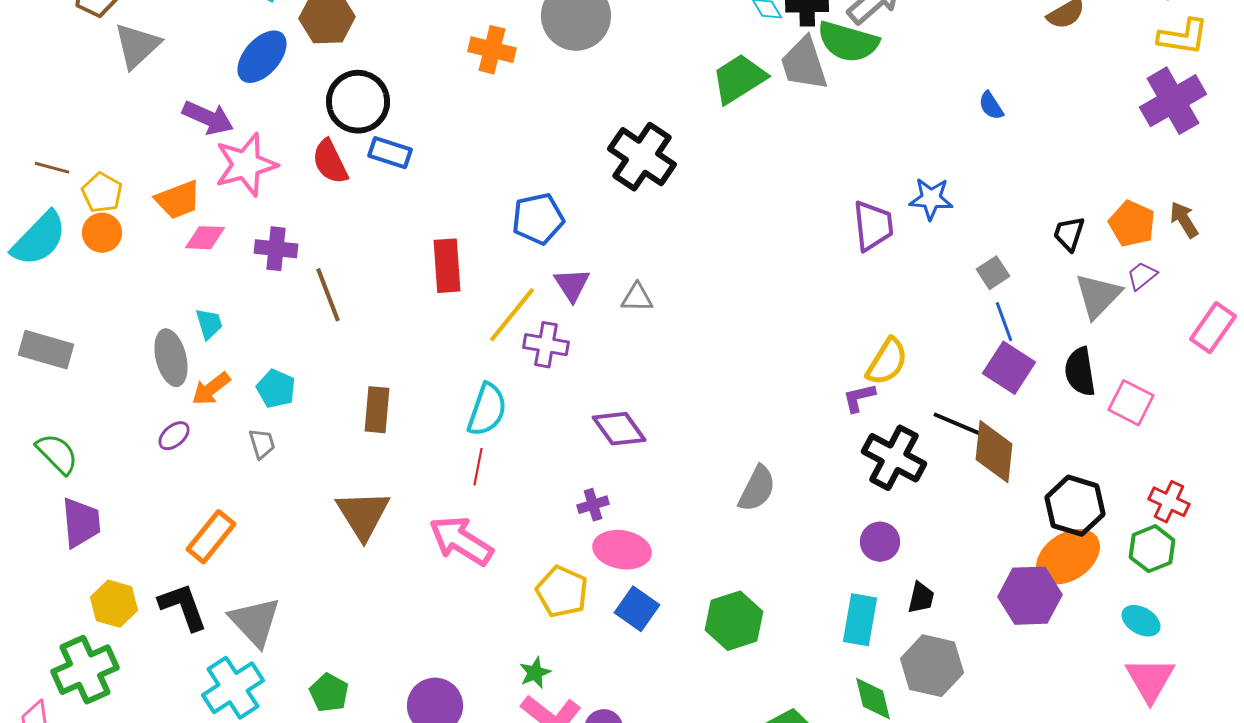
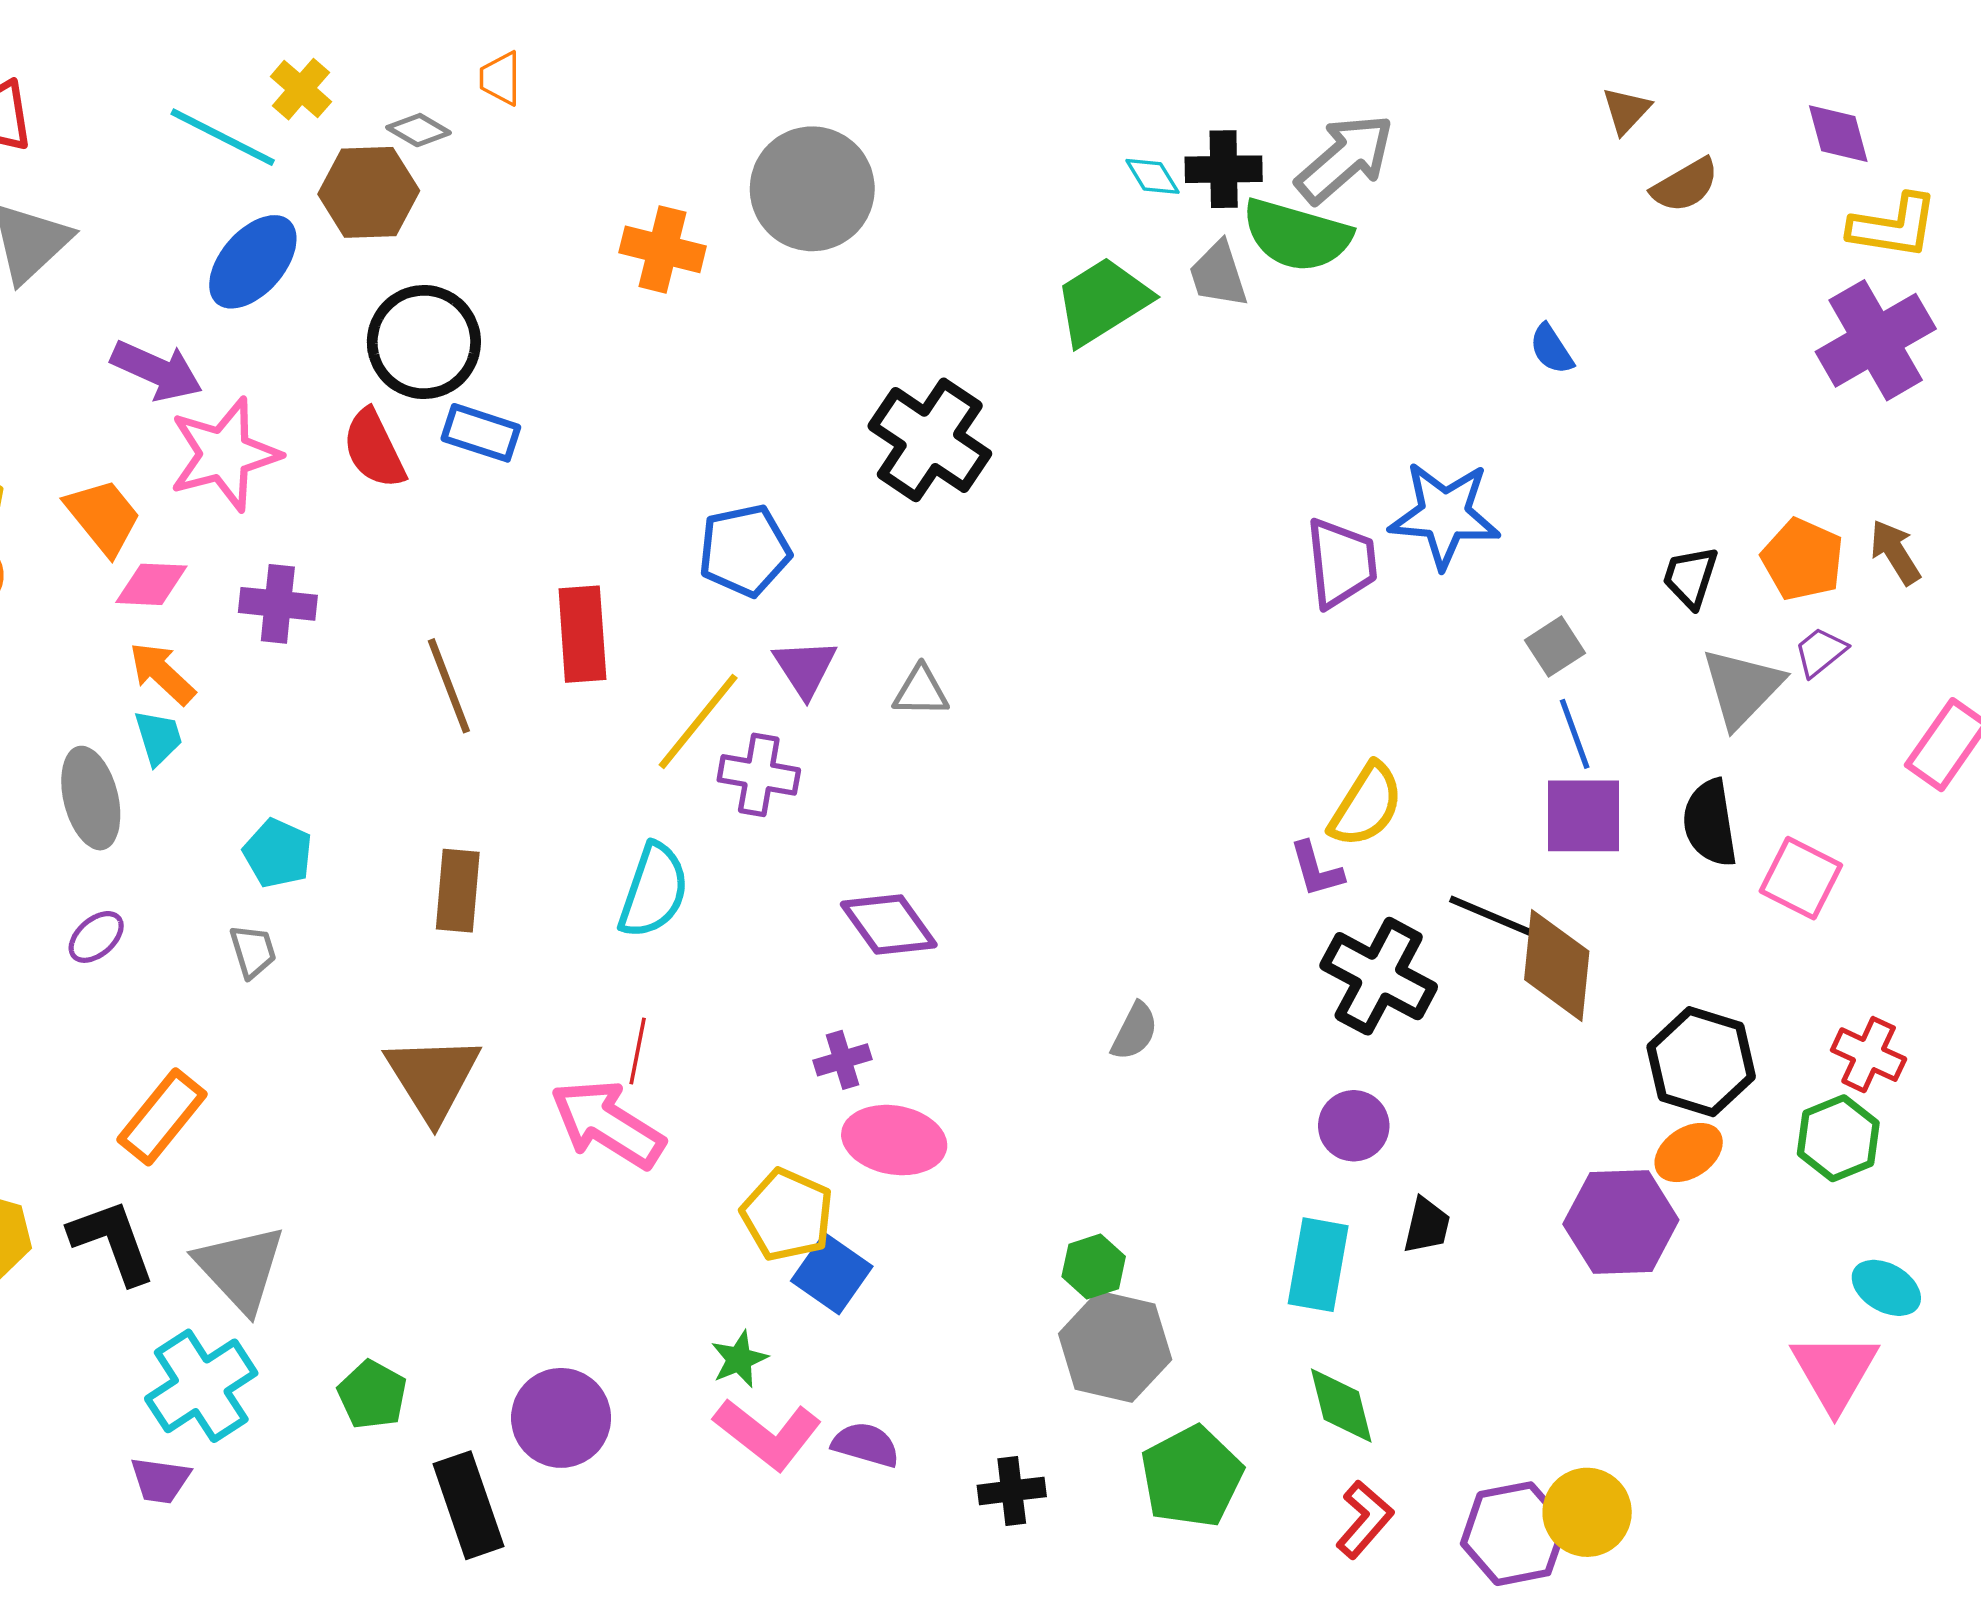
gray trapezoid: (804, 64) -> (1218, 274), size x0.7
blue star: (931, 199) -> (1445, 515), size x1.4
orange trapezoid: (178, 200) -> (103, 517), turned -108
brown line: (328, 295) -> (449, 686), moved
purple square: (1009, 368) -> (1584, 816), turned -33
orange arrow: (211, 389) -> (162, 673), moved, turned 81
purple L-shape: (859, 398) -> (1316, 869), turned -93
red line: (478, 467) -> (638, 1051), moved
gray semicircle: (757, 489) -> (1135, 1031), size x0.7
orange ellipse: (1068, 557) -> (1689, 1153), size x0.6
blue square: (637, 609) -> (832, 1274), moved
green hexagon: (734, 621) -> (1094, 1267), size x0.6
cyan ellipse: (1141, 621) -> (1886, 1288), moved
gray hexagon: (932, 666) -> (1115, 1347), moved

